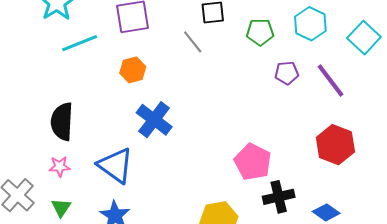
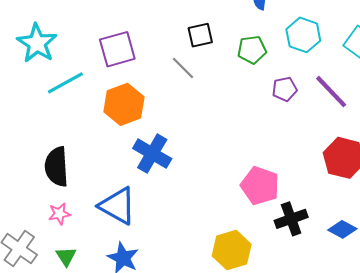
orange hexagon: (133, 70) -> (124, 104), size x1.5

